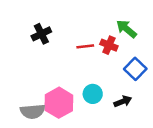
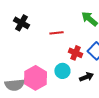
black cross: (41, 34) -> (21, 23), turned -35
red cross: (109, 45) -> (75, 53), moved

